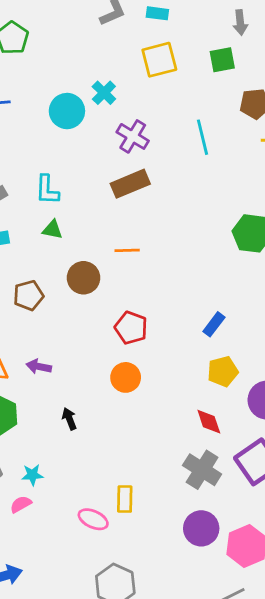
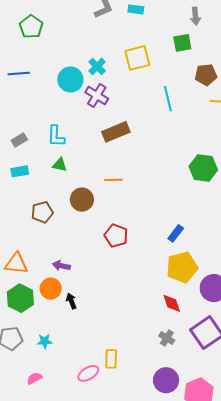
yellow square: (159, 60) -> (137, 58), moved
purple cross: (133, 136) -> (97, 96), moved
purple arrow: (39, 366) -> (61, 266), moved
yellow pentagon: (223, 371) -> (182, 267), size x1.4
orange circle: (126, 377) -> (51, 289), moved
gray cross: (202, 470) -> (167, 338), size x0.6
pink semicircle: (21, 504) -> (34, 378), moved
pink ellipse: (93, 519) -> (88, 373), turned -55

